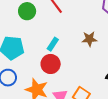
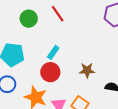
brown star: (89, 39) -> (87, 70), moved

